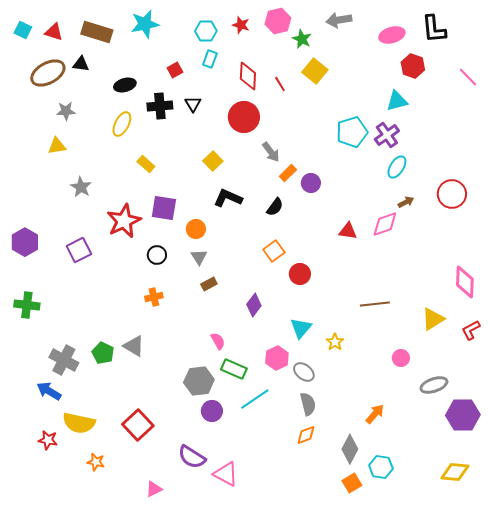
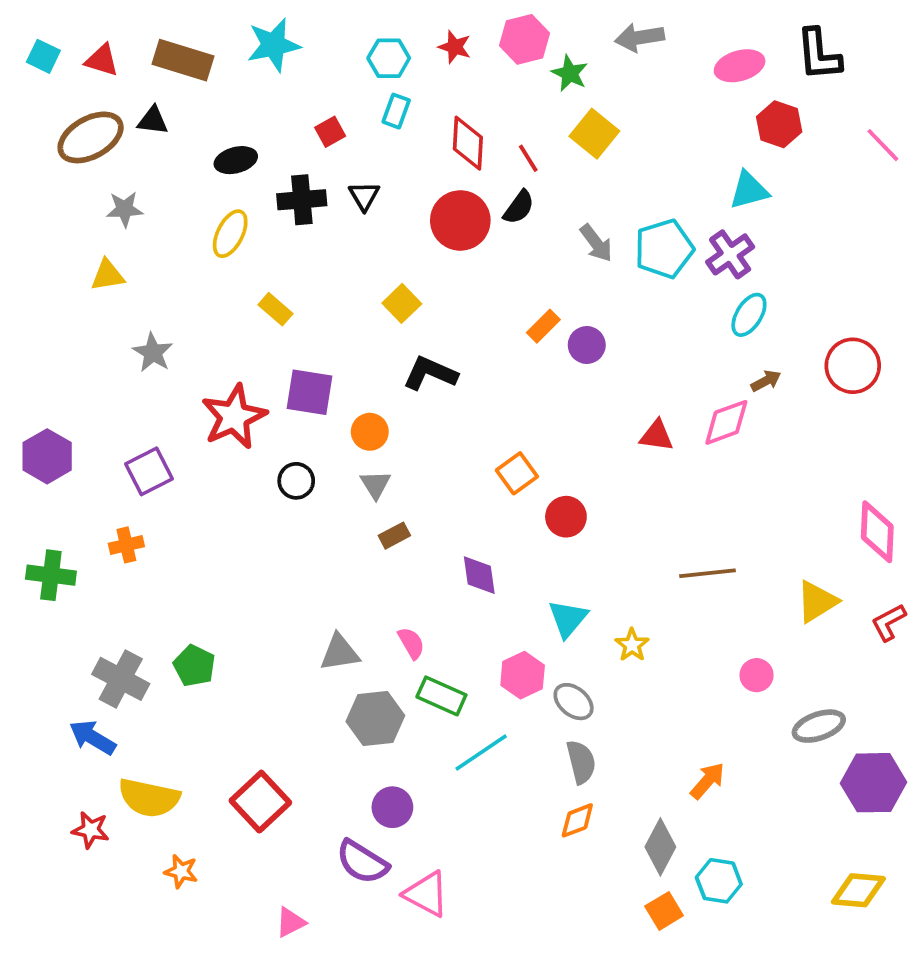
gray arrow: (271, 152) -> (596, 243), moved
black semicircle: (275, 207) -> (519, 207), moved
orange cross: (154, 297) -> (126, 545), moved
purple diamond: (254, 305) -> (479, 575), turned -45
gray triangle: (134, 346) -> (340, 653), moved, turned -40
purple circle: (212, 411) -> (392, 807), moved

